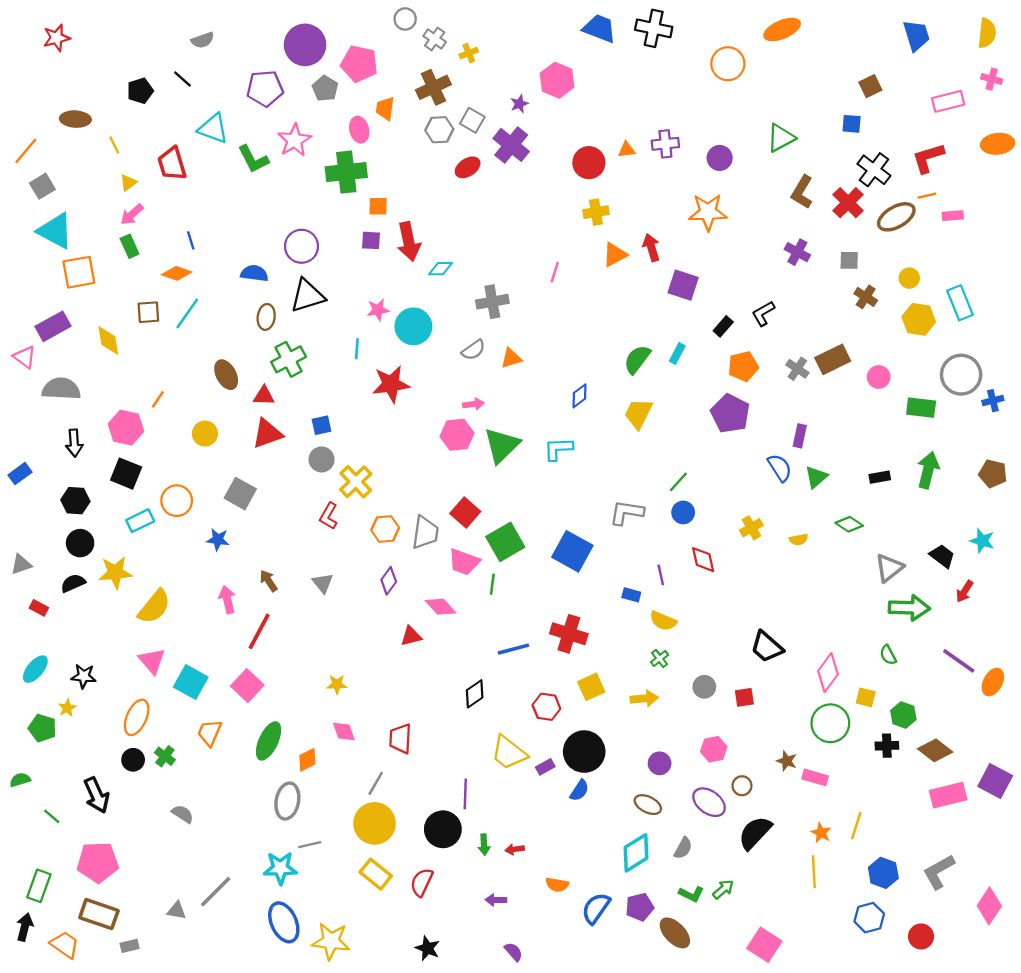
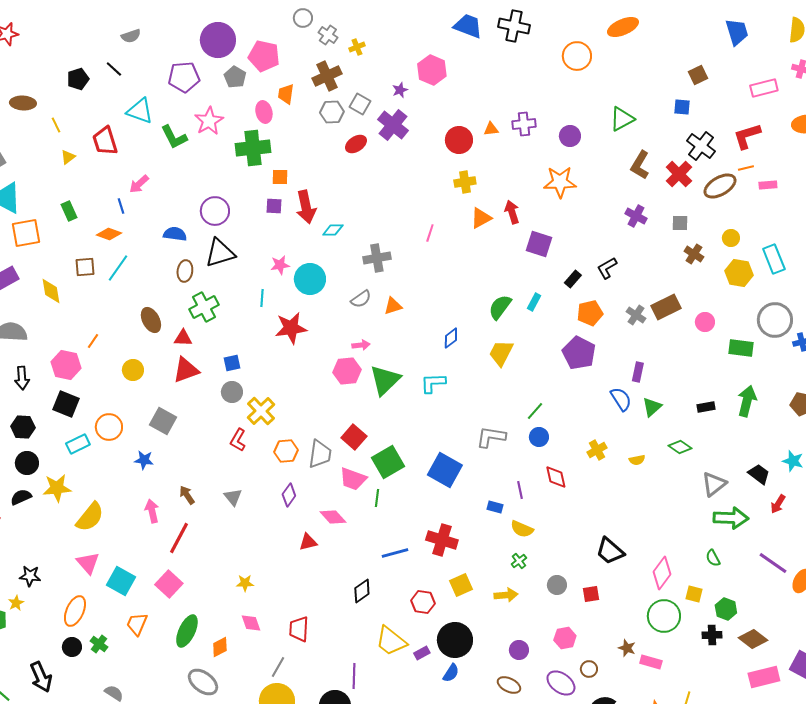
pink arrow: (132, 214) -> (139, 184), moved
gray ellipse: (287, 801) -> (203, 682), turned -64

